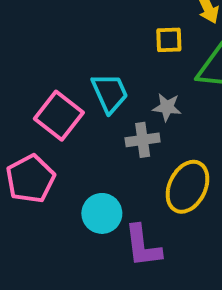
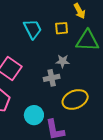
cyan trapezoid: (110, 93) -> (33, 29), moved
yellow ellipse: (187, 187) -> (75, 99), turned 45

